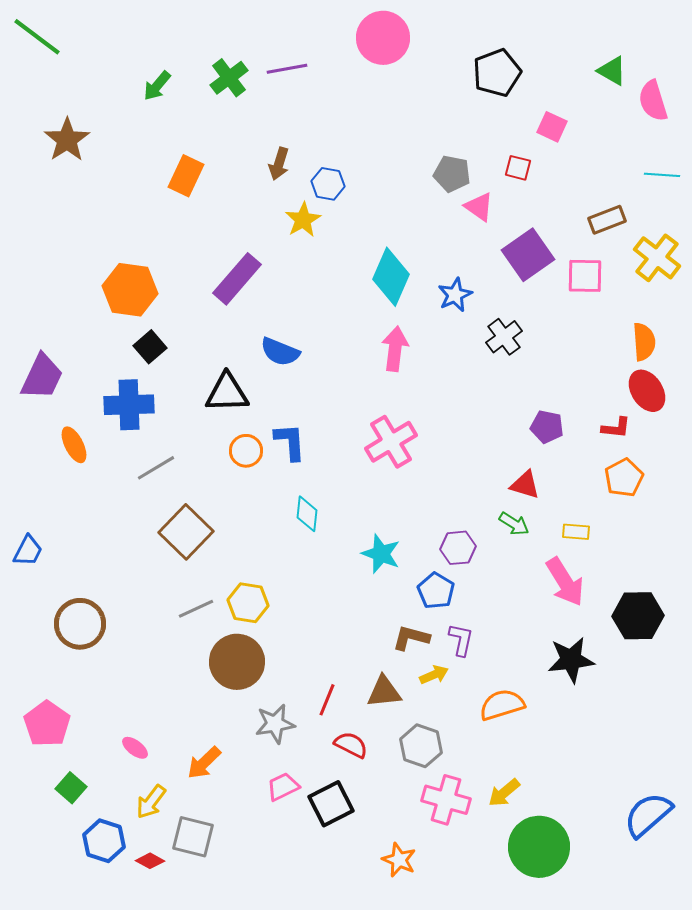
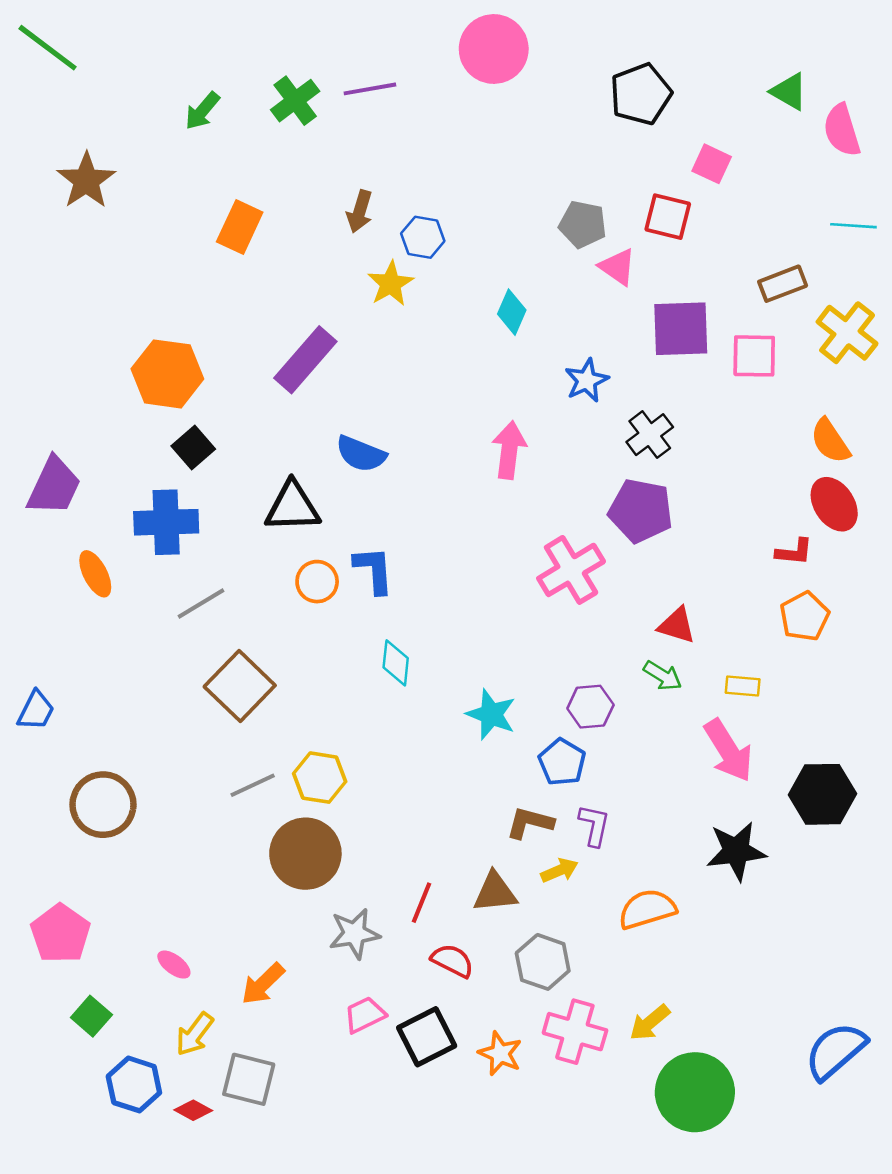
red square: (518, 168) -> (668, 217), size x1.4
purple square: (528, 255) -> (681, 329), turned 33
cyan diamond: (391, 277) -> (512, 312), moved, size x0.6
orange semicircle: (644, 342) -> (830, 441), turned 150
purple pentagon: (547, 427) -> (641, 511), moved, size x1.5
pink cross: (391, 442) -> (571, 570), moved
orange star: (399, 860) -> (500, 1054), moved

